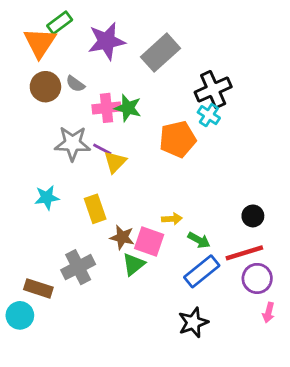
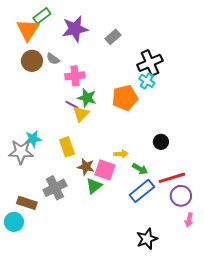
gray rectangle: (161, 53) -> (113, 37), size x0.6
green star: (128, 108) -> (87, 98), moved
gray star: (72, 143) -> (21, 152), moved
black circle: (253, 216) -> (161, 142), moved
black star: (193, 323) -> (147, 239), moved

